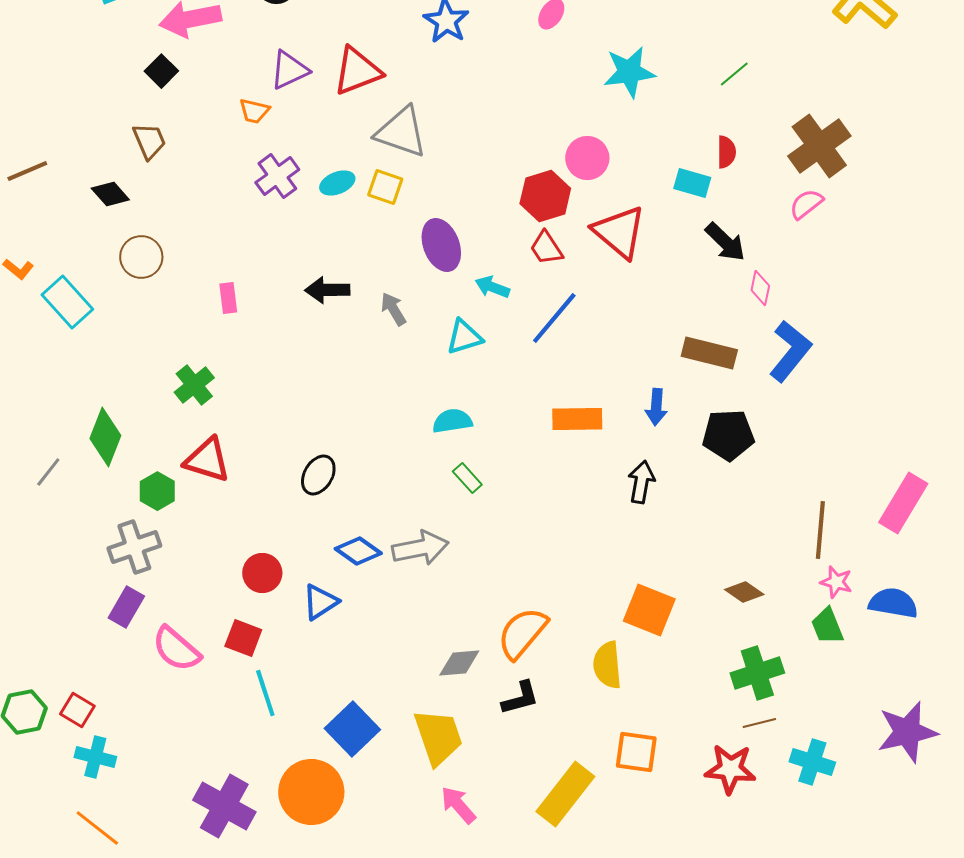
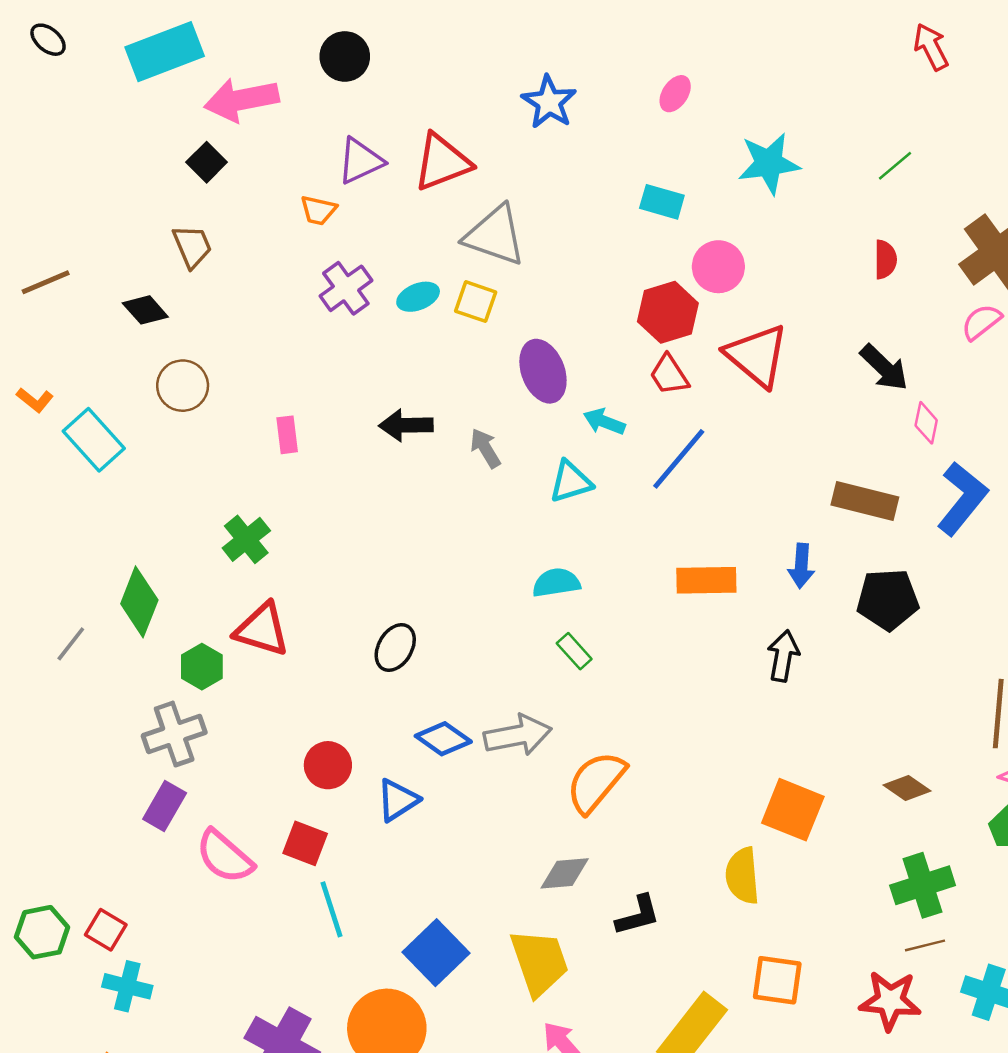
cyan rectangle: (692, 183) -> (662, 202), moved
orange semicircle: (522, 633) -> (596, 782), moved

